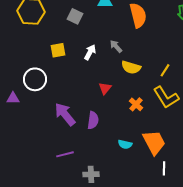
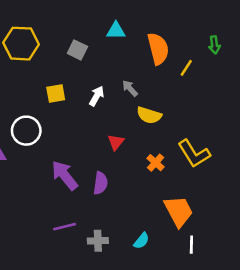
yellow line: (165, 70) -> (186, 68), moved
cyan semicircle: (125, 144) -> (141, 241), moved, turned -64
gray cross: (91, 174) -> (98, 241), moved

